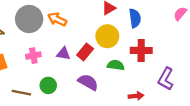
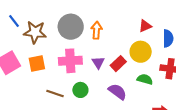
orange arrow: (57, 19) -> (96, 30), turned 60
purple triangle: (64, 54) -> (98, 63), turned 40
pink cross: (33, 56) -> (70, 61), size x1.6

